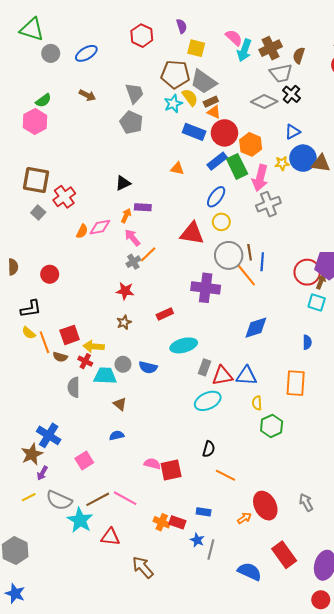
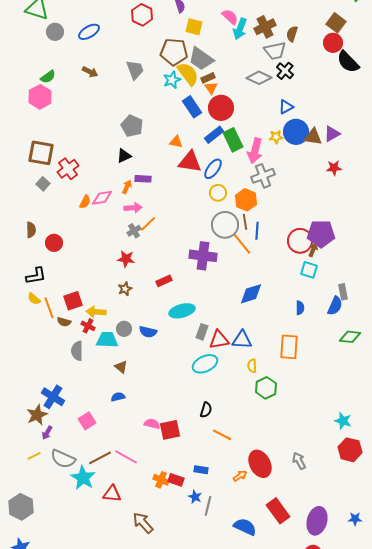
yellow semicircle: (190, 97) -> (188, 74), size x1.4
orange triangle: (214, 112) -> (211, 88), turned 32
gray pentagon: (131, 122) -> (132, 126), moved
blue rectangle: (194, 132) -> (192, 107), turned 35
orange hexagon: (251, 144) -> (246, 200), moved
red triangle: (192, 233) -> (190, 162), moved
pink arrow: (132, 238) -> (133, 208), turned 126
brown semicircle: (13, 267) -> (31, 230), moved

